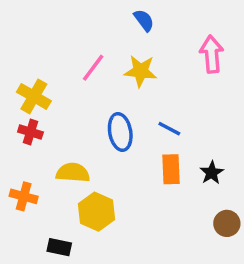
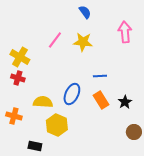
blue line: (169, 129) -> (100, 76), turned -32
blue ellipse: (120, 132) -> (72, 94), moved, turned 35
orange rectangle: (171, 169) -> (101, 100), turned -30

